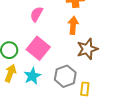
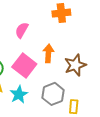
orange arrow: (73, 25) -> (48, 53), moved

